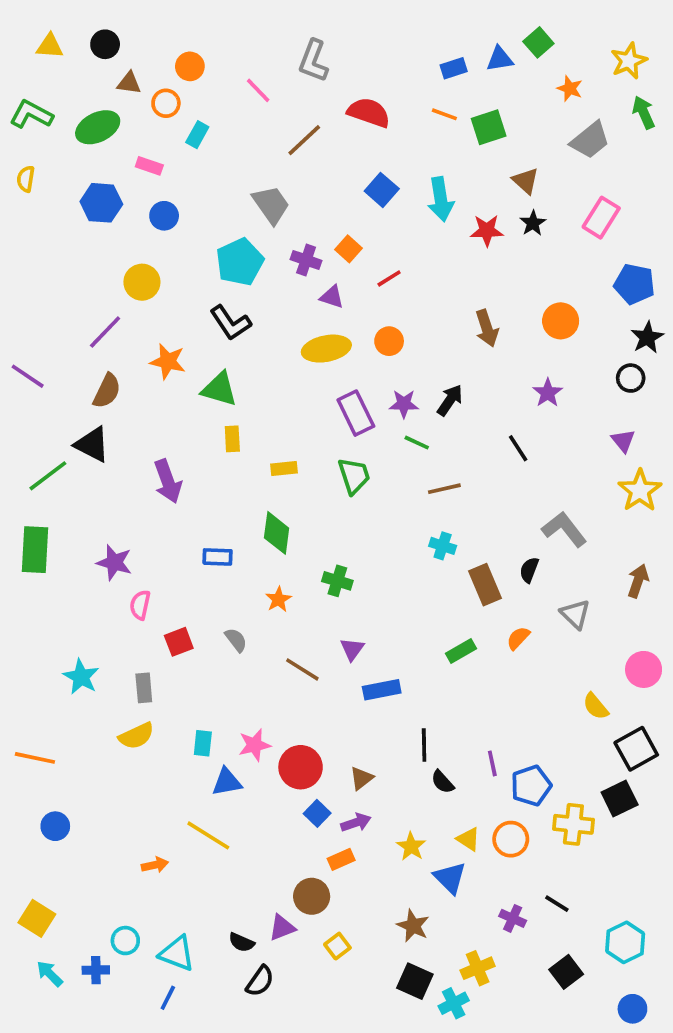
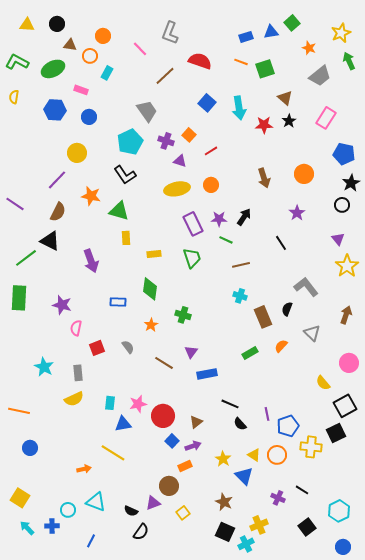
black line: (424, 745) -> (230, 404), turned -66
cyan triangle: (177, 953) -> (96, 502), moved

